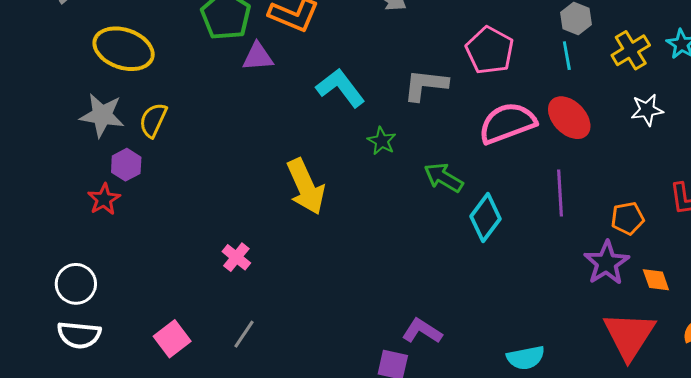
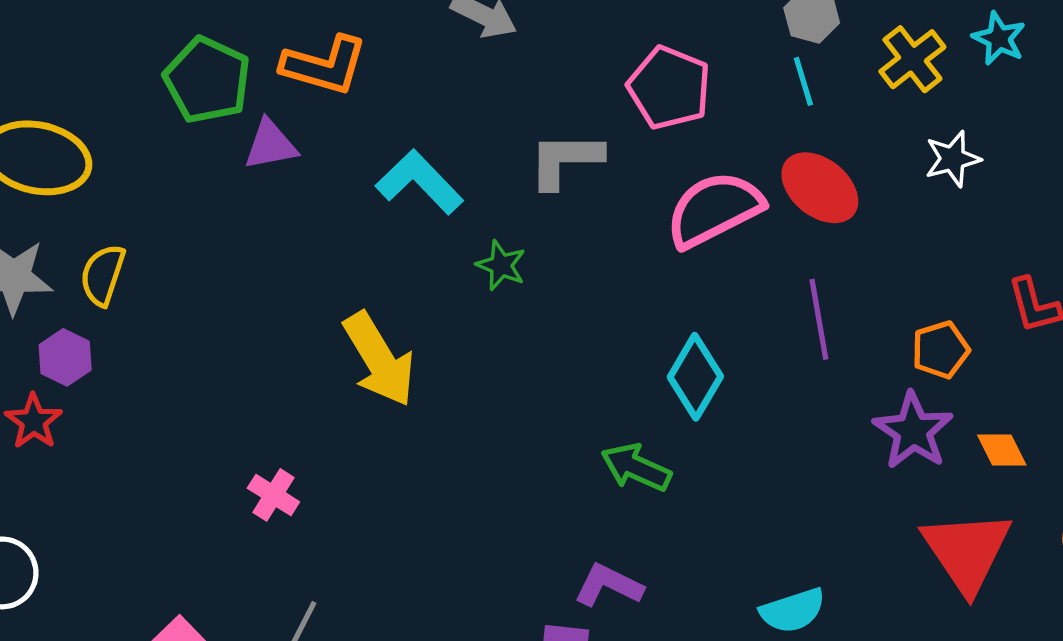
green arrow: (444, 178) -> (636, 467), moved

